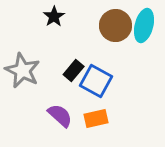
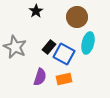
cyan ellipse: (144, 26) -> (88, 43), moved
purple semicircle: (60, 115) -> (40, 77), turned 66

